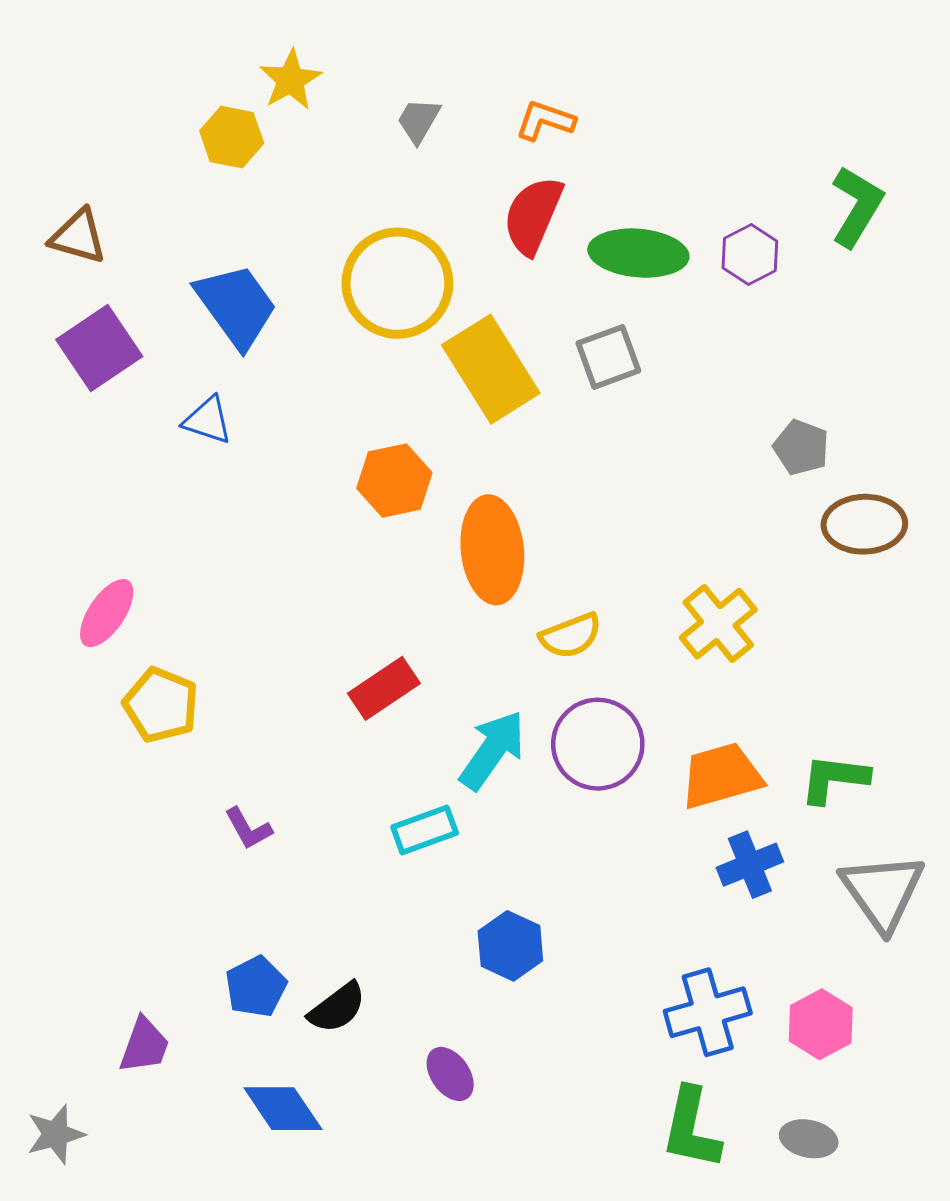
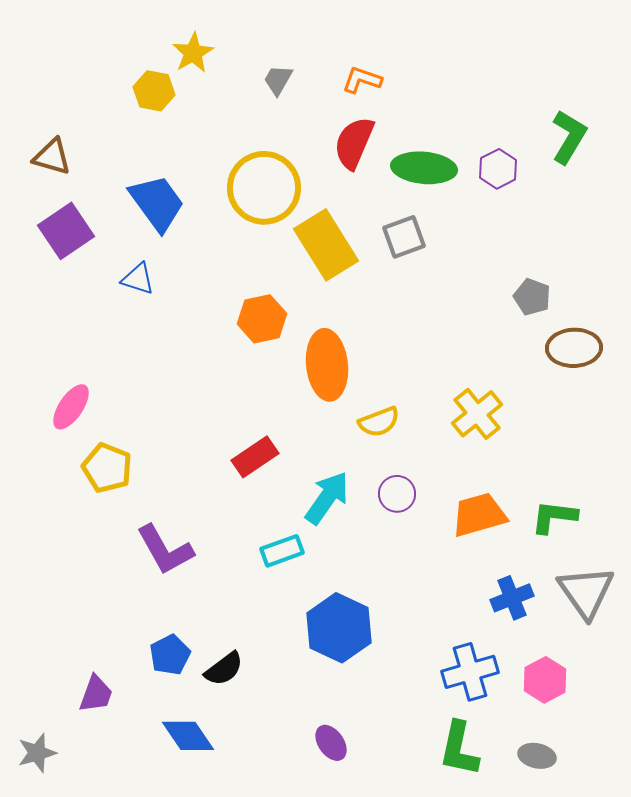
purple circle: (598, 744) -> (397, 494), size x0.6
purple L-shape: (248, 828) -> (165, 550), size x1.8
blue cross: (750, 865) -> (512, 598), moved
blue hexagon: (510, 946) -> (339, 628), size x1.5
purple ellipse: (450, 1074) -> (331, 743), moved

